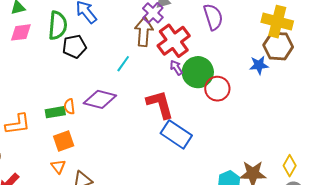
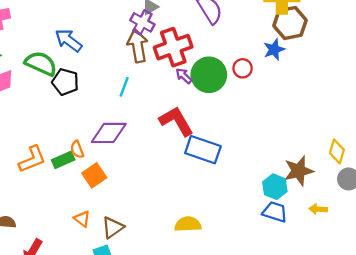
green semicircle: (58, 25) -> (41, 63), turned -56
red cross: (174, 41) -> (173, 47), turned 32
black pentagon: (74, 46) -> (65, 82), turned -30
red circle: (217, 89) -> (243, 68), moved, size x0.7
orange L-shape: (18, 124) -> (32, 159), moved
orange square: (64, 141) -> (94, 175), moved

